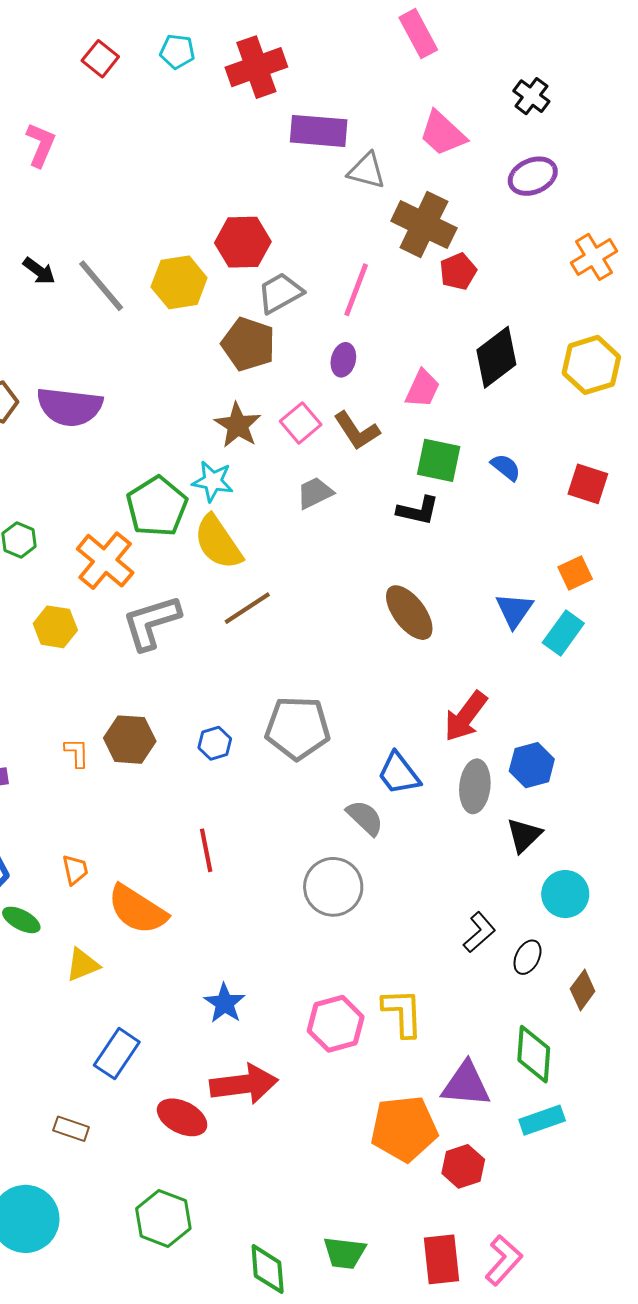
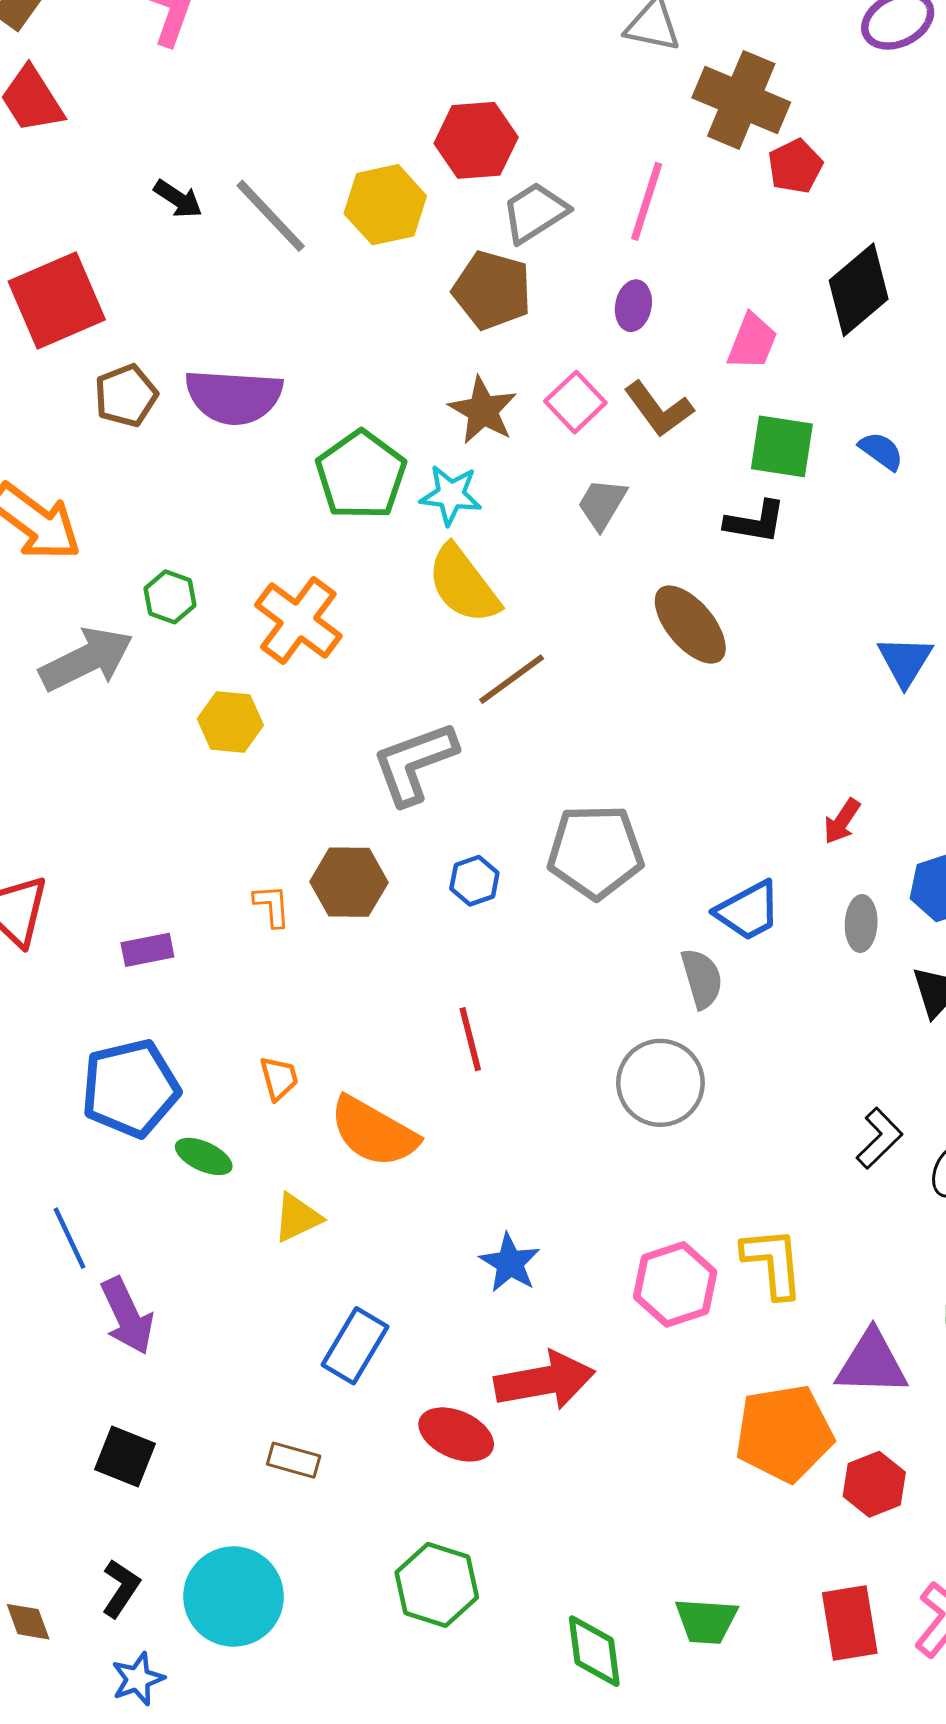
gray trapezoid: (315, 493) -> (602, 504), turned -30
green pentagon: (157, 506) -> (361, 475), moved
brown ellipse: (409, 613) -> (690, 625), moved
gray L-shape: (151, 622) -> (414, 763), moved
red arrow: (466, 716) -> (842, 821), size x0.6
blue trapezoid: (399, 774) -> (748, 911), turned -78
gray ellipse: (475, 786) -> (861, 923), size x0.7
gray semicircle: (365, 818) -> (702, 978), turned 33

